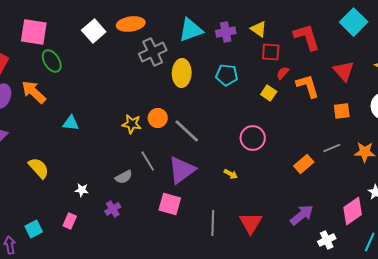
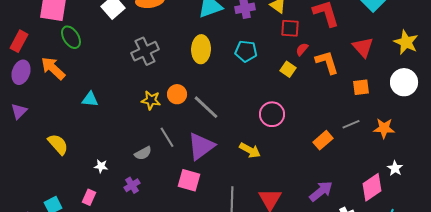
gray cross: (153, 52) -> (145, 51), moved
yellow arrow: (231, 174) -> (250, 150), size x1.5

